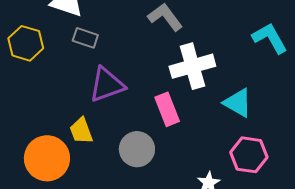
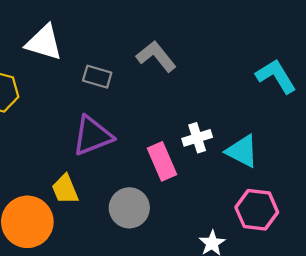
gray rectangle: (85, 38) -> (97, 77), moved
white cross: (192, 66) -> (197, 138), moved, size x0.6

